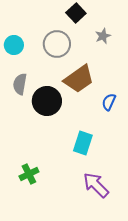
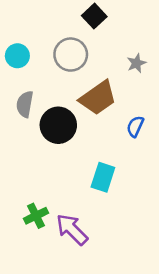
gray star: (103, 36) -> (136, 63), moved
purple arrow: (96, 185) -> (72, 229), moved

